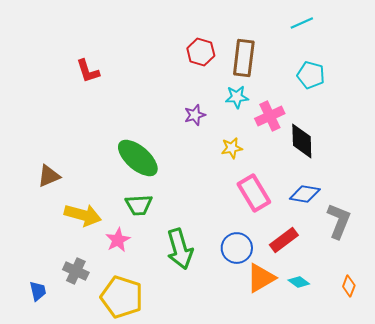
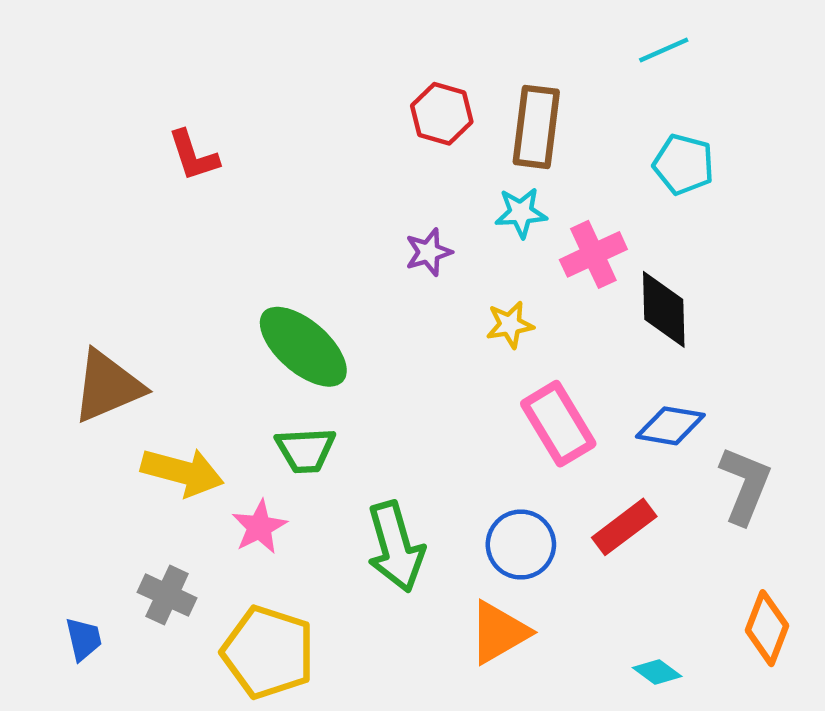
brown triangle: (49, 176) -> (108, 386), size x1.5
orange triangle: (261, 278) -> (499, 632), moved
cyan diamond: (299, 282) -> (657, 672), moved
orange diamond: (349, 286) -> (767, 628), size x1.5

